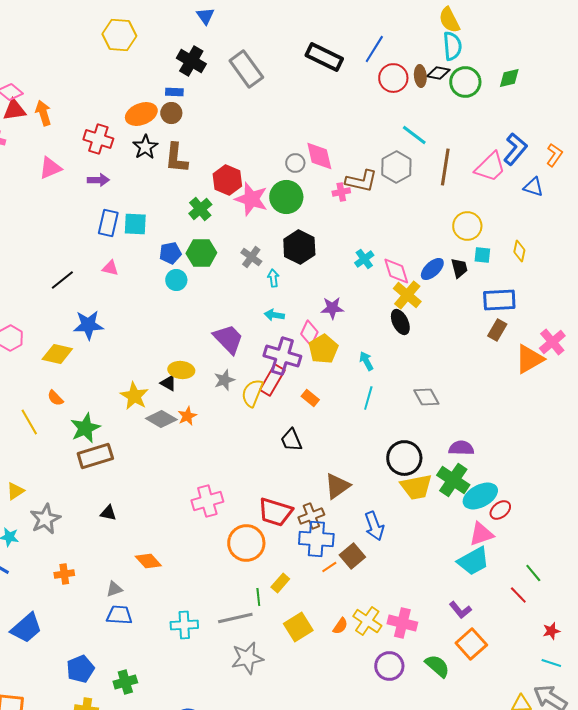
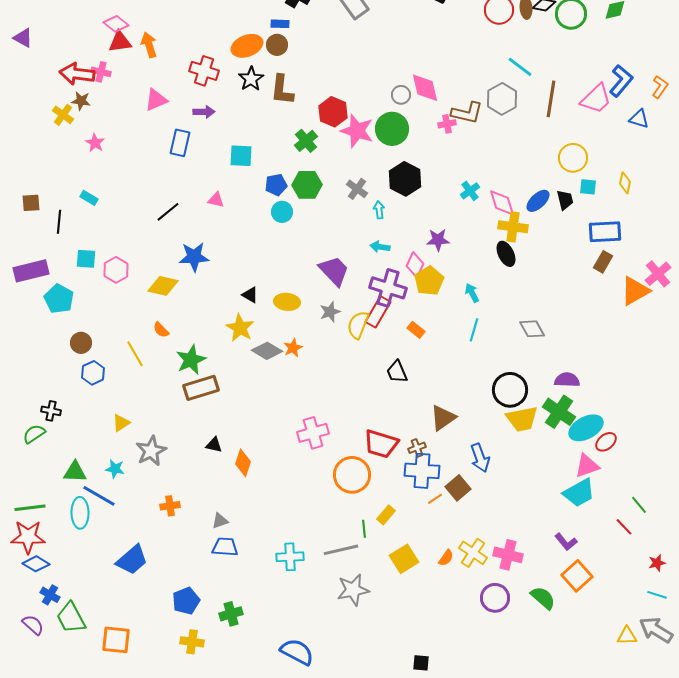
blue rectangle: (108, 223) -> (180, 143), moved
yellow cross: (407, 295) -> (513, 227), turned -32
black triangle: (168, 383) -> (250, 295), moved
brown cross: (311, 516) -> (417, 448), size x0.7
orange diamond: (148, 561) -> (243, 463), moved, turned 60

